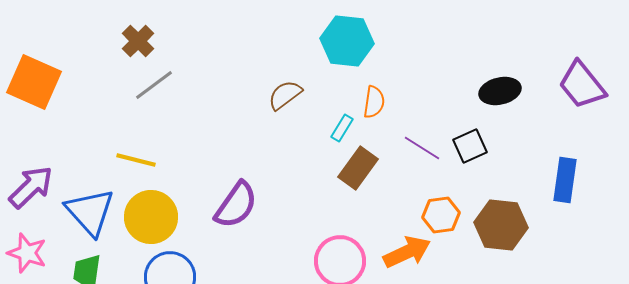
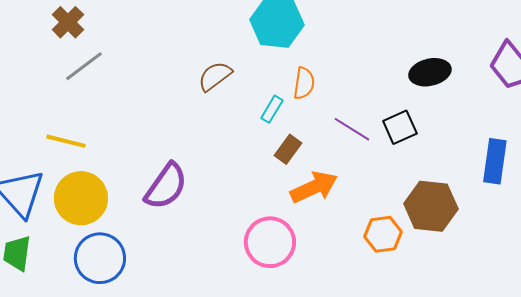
brown rectangle: (358, 168) -> (288, 149), size x0.7
orange hexagon: (441, 215) -> (383, 234), moved
orange arrow: (407, 252) -> (314, 187), moved

